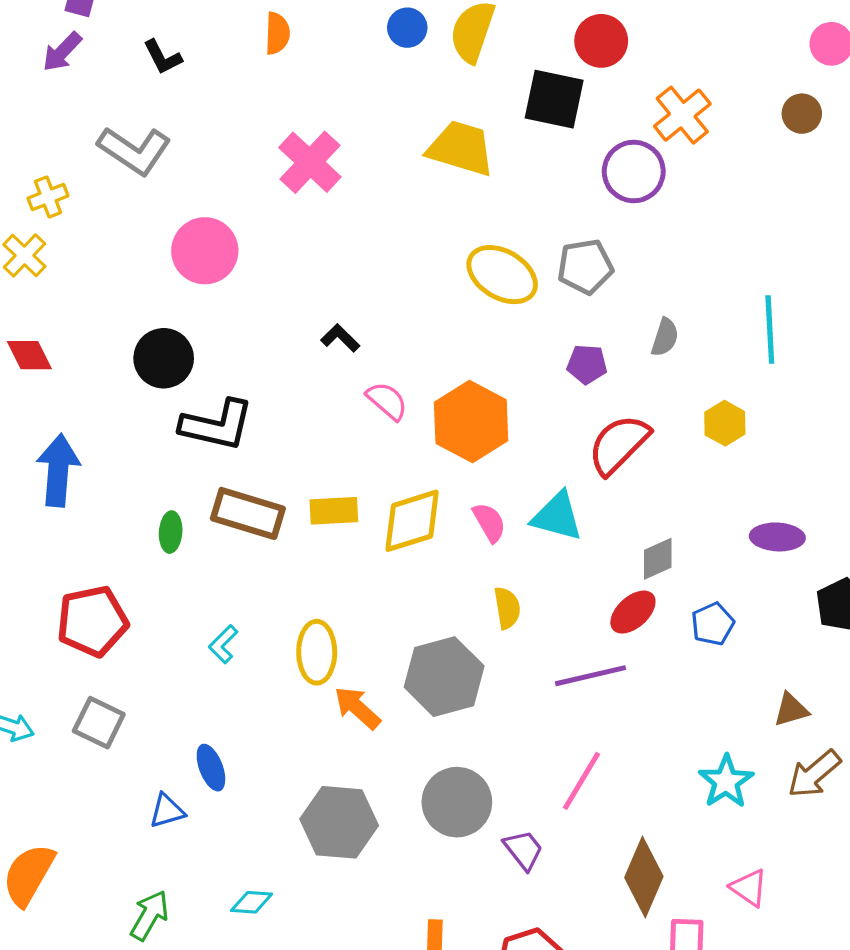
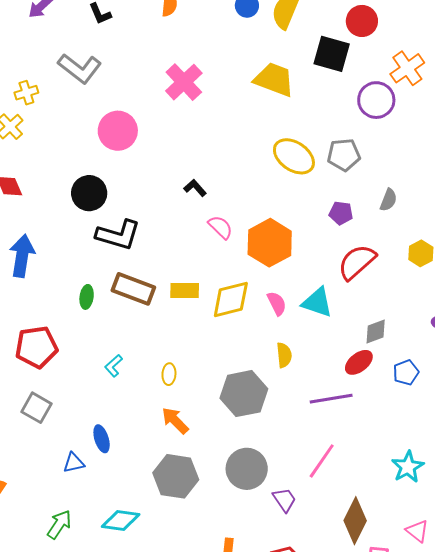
yellow ellipse: (317, 652) -> (169, 374), size x0.6
orange arrow: (357, 708) -> (175, 421), moved
cyan diamond: (252, 902) -> (121, 521), size x1.5

